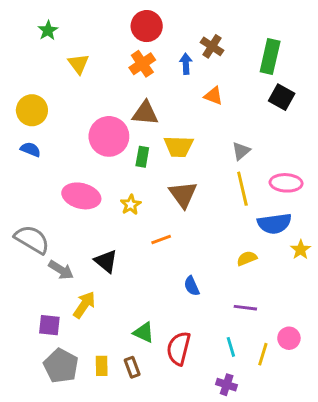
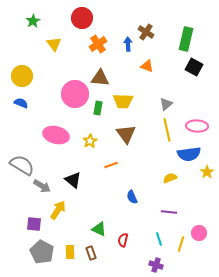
red circle: (147, 26) -> (82, 18), moved
red semicircle: (179, 348) -> (123, 240), size x0.6

